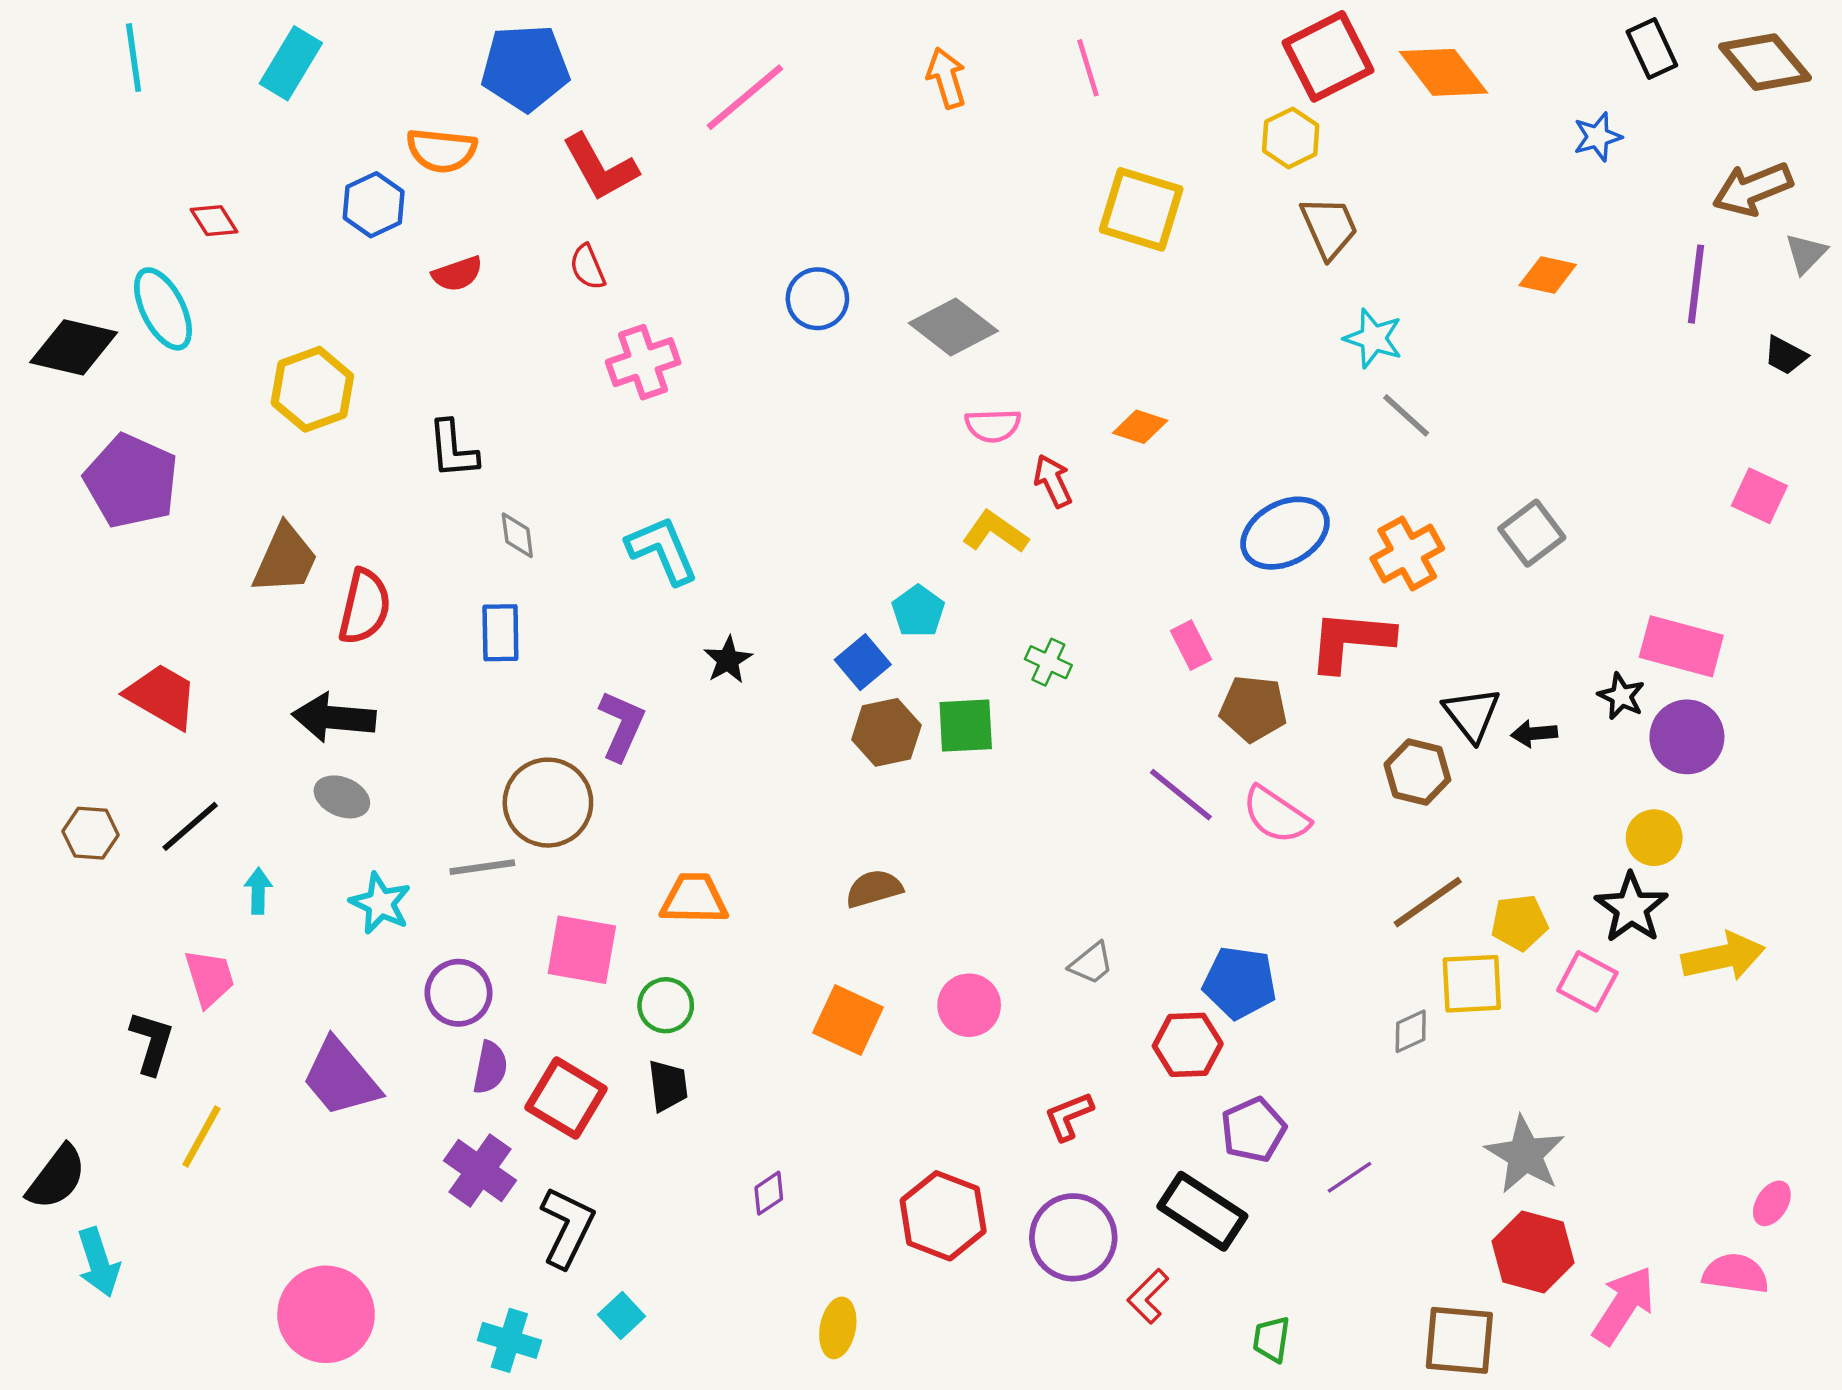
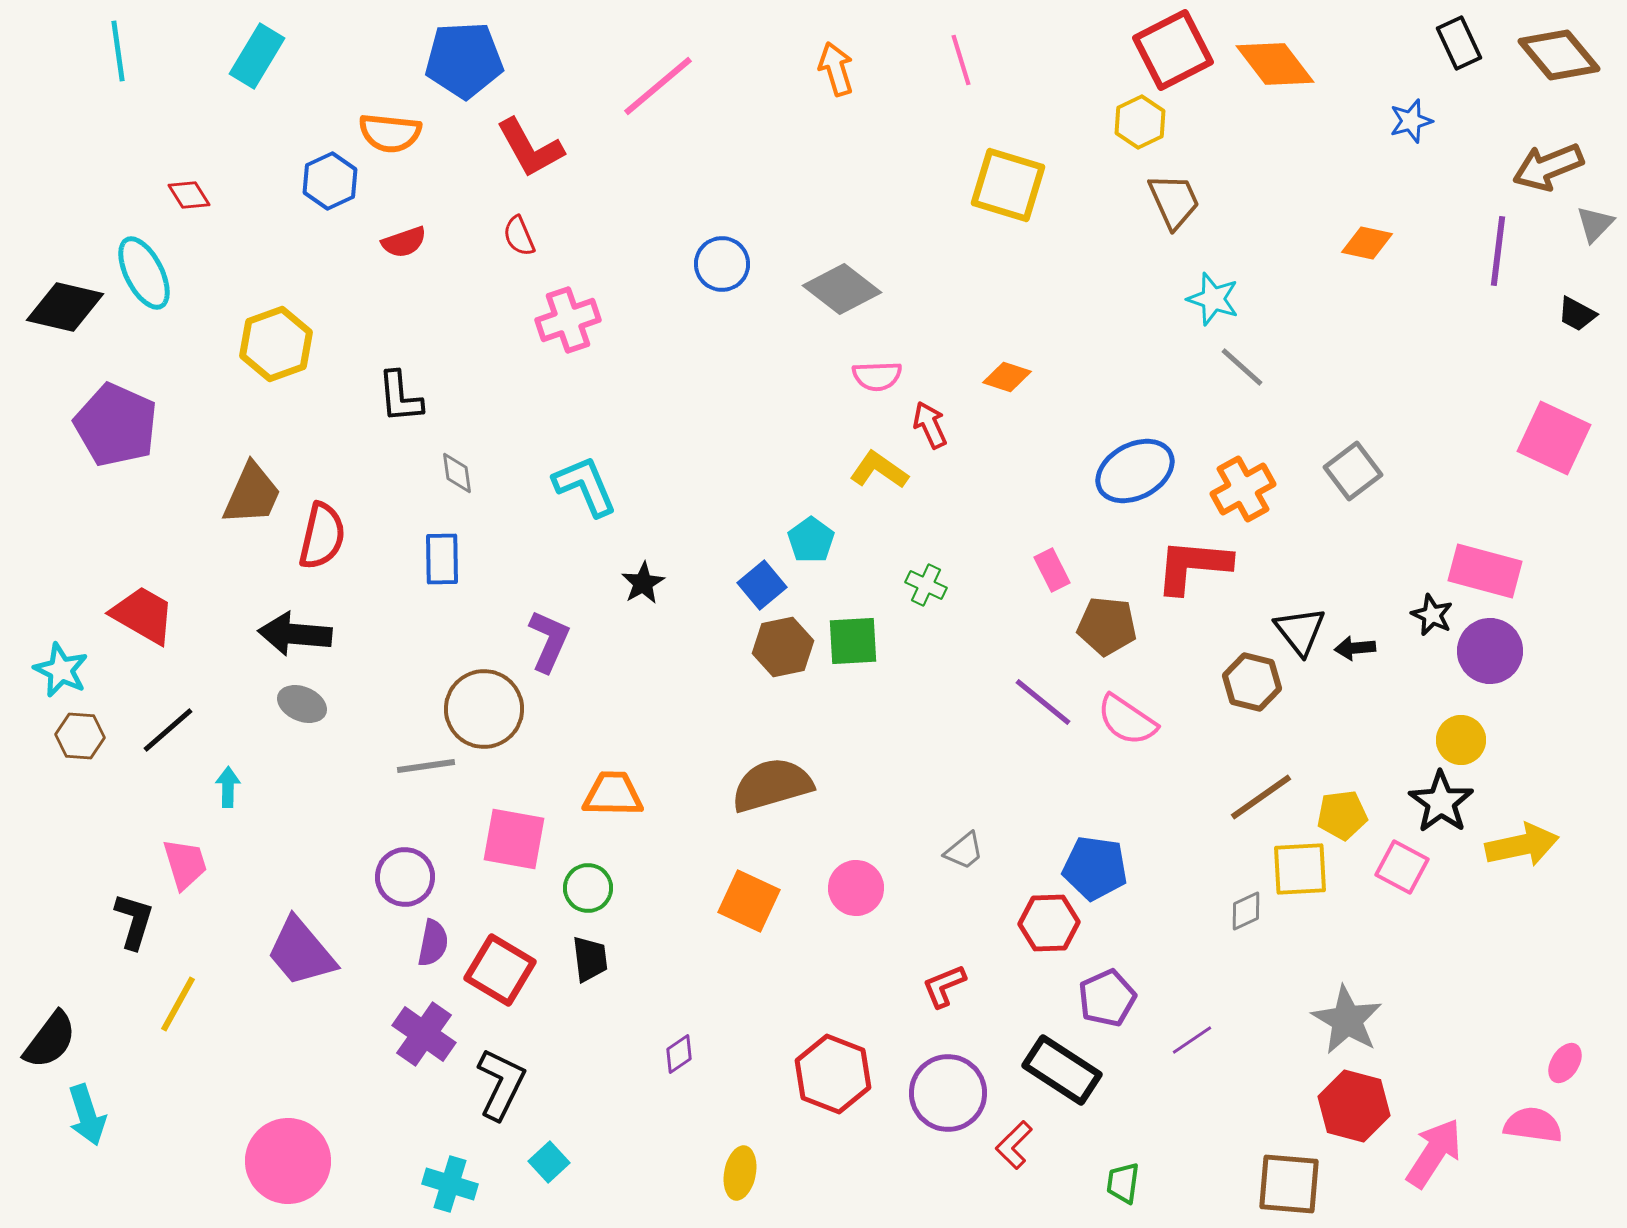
pink square: (1759, 496) -> (1554, 438), size x1.5
brown semicircle: (874, 889) -> (772, 785), size x1.6
cyan star: (380, 903) -> (61, 670), moved

